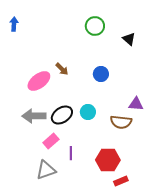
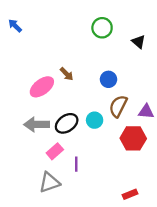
blue arrow: (14, 24) -> (15, 26), turned -48
brown semicircle: (121, 122) -> (118, 106), moved, turned 110
red hexagon: (108, 160) -> (133, 138), moved

